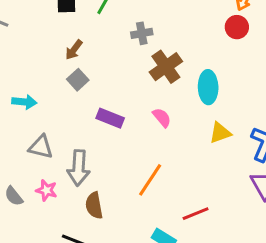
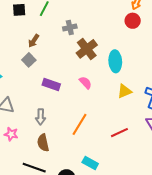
brown arrow: (74, 50) -> (34, 41), moved
gray arrow: (79, 168) -> (41, 117), moved, size x0.7
red line: (196, 214) -> (119, 133), moved

